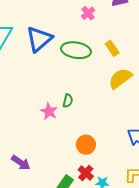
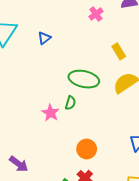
blue triangle: (39, 39) -> (44, 38), size x0.5
green ellipse: (76, 50) -> (84, 79), moved

